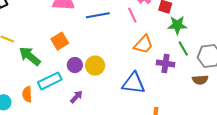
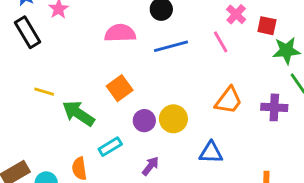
orange trapezoid: (143, 45) -> (229, 100), moved
cyan rectangle: (50, 81) -> (110, 147), size x0.7
blue triangle: (134, 83) -> (211, 153), moved, size x0.7

